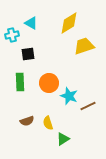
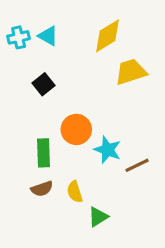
cyan cross: (12, 35) -> (19, 37), moved
black square: (28, 54) -> (44, 84), turned -32
green rectangle: (20, 82) -> (44, 153), moved

